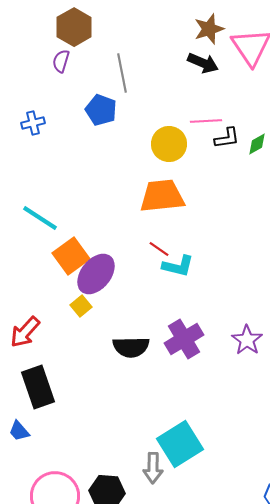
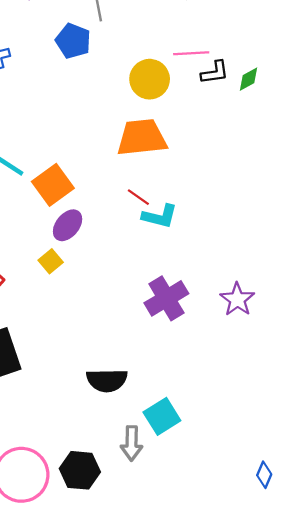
orange square: (71, 256) -> (53, 185), moved
purple ellipse: (96, 274) -> (68, 225), size x0.7
black semicircle: (131, 347) -> (107, 380), moved
cyan square: (180, 444) -> (162, 416), size x0.7

